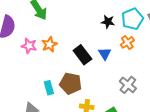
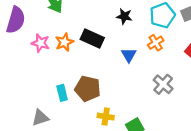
black star: (108, 22) -> (124, 16), moved
black rectangle: (82, 55) -> (92, 38), moved, turned -30
gray cross: (128, 85) -> (163, 84), moved

